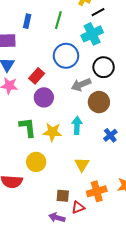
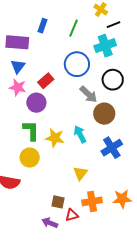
gray arrow: (81, 85) -> (89, 94), turned -120
purple circle: (44, 97) -> (36, 103), moved
cyan arrow: (77, 125) -> (80, 134), turned -36
blue cross: (110, 135) -> (112, 148), size x1.5
yellow circle: (36, 162) -> (30, 158), moved

